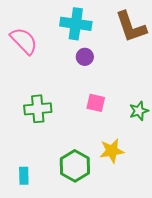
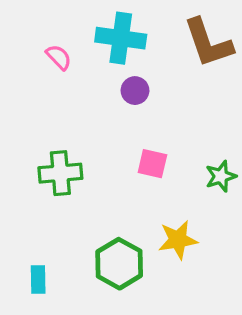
pink semicircle: (24, 41) -> (59, 57), moved, size x0.6

